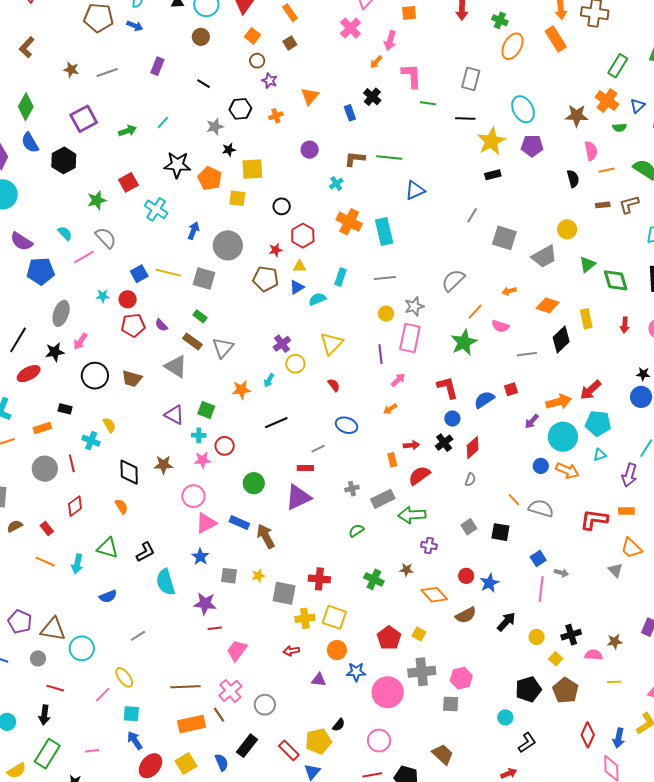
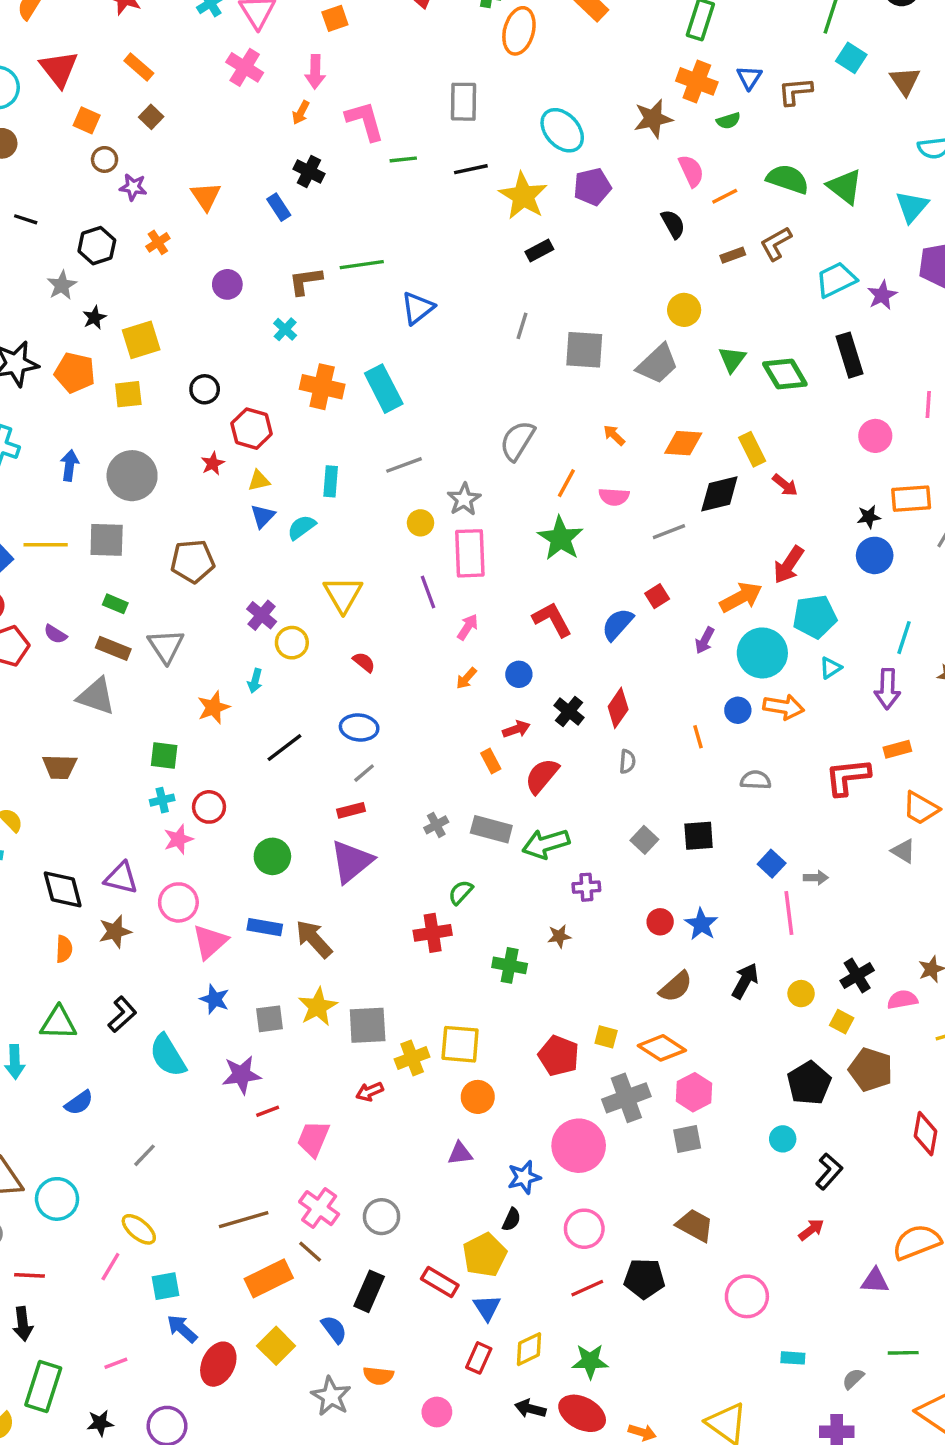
brown pentagon: (266, 279) -> (193, 561), moved
orange arrow: (509, 291) -> (614, 435), turned 72
red arrow: (625, 325) -> (785, 485), moved, turned -42
black diamond: (561, 340) -> (719, 494), turned 44
brown trapezoid: (132, 379) -> (60, 767), moved
purple triangle: (174, 415) -> (121, 878), moved
blue circle: (452, 419) -> (519, 674), moved
blue ellipse: (346, 425) -> (359, 727), moved
brown star: (163, 465) -> (115, 932), moved
gray rectangle: (383, 499) -> (491, 829), turned 55
orange line: (514, 500) -> (698, 737), moved, turned 40
orange semicircle: (121, 506) -> (64, 949), turned 49
gray semicircle: (541, 508) -> (756, 780), size x0.7
yellow star: (258, 576) -> (318, 1007), size x1.6
red cross: (319, 579) -> (433, 933), moved
orange diamond: (434, 595) -> (662, 1048), moved
red arrow: (291, 651) -> (370, 1092), moved
blue star: (356, 672) -> (524, 1177), moved

